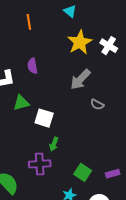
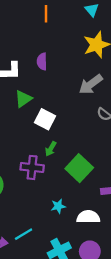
green triangle: (21, 103) -> (23, 99), turned -30
green square: (83, 172) -> (79, 168), moved, size x1.4

